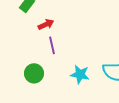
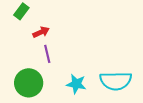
green circle: (34, 73) -> (29, 83), size x1.4

